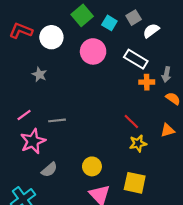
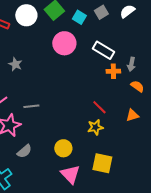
white semicircle: (151, 31) -> (127, 11), moved
white circle: (51, 37) -> (26, 15), moved
yellow star: (138, 143) -> (95, 127), moved

